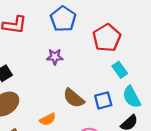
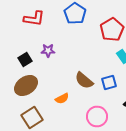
purple star: (55, 57) -> (48, 50), moved

